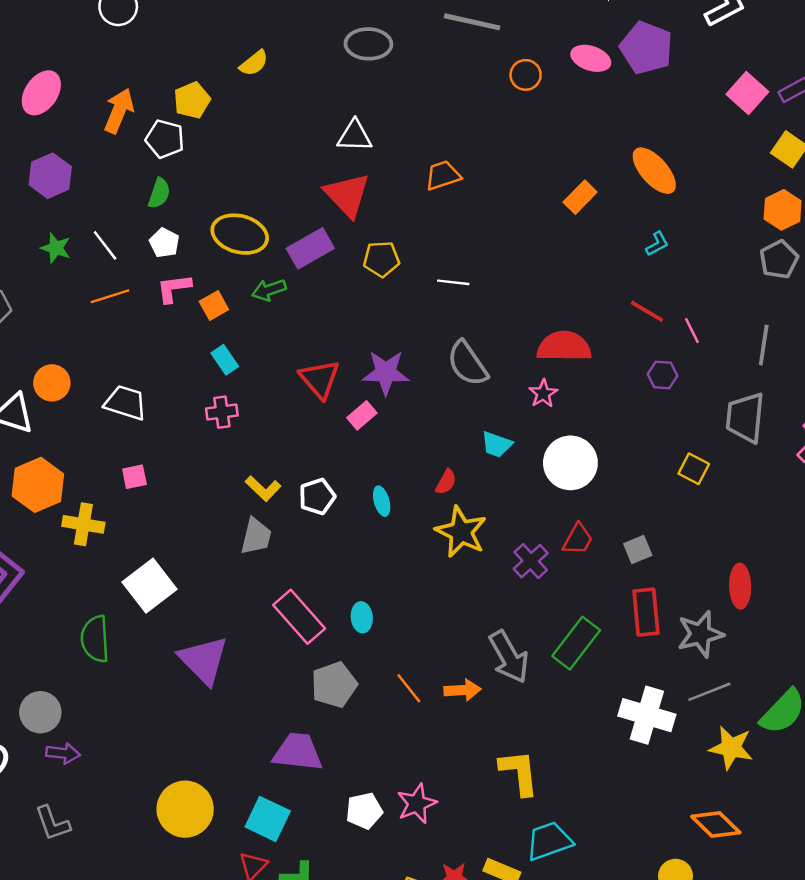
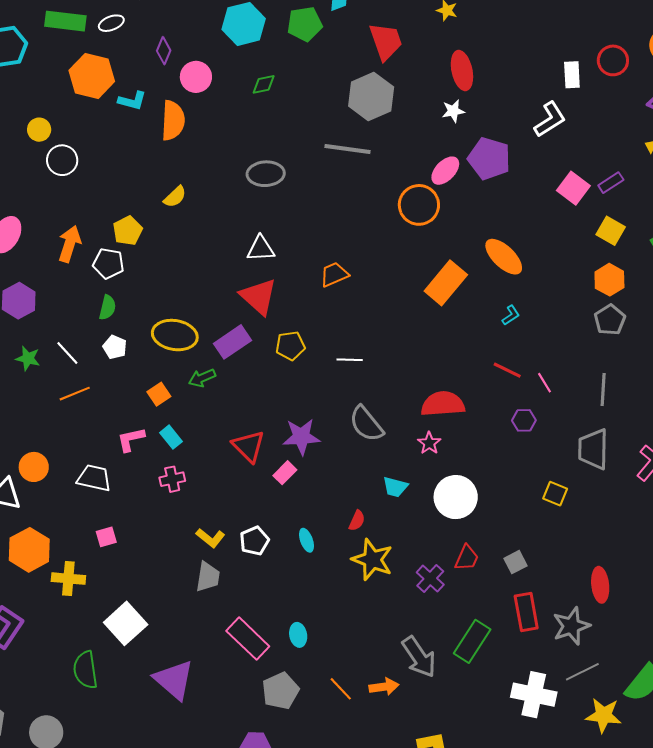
pink ellipse: (591, 58) -> (445, 171), turned -60
orange circle: (526, 75) -> (419, 205), moved, size x1.6
orange rectangle: (580, 197) -> (446, 283), size x1.6
pink L-shape: (174, 288) -> (131, 439), moved

